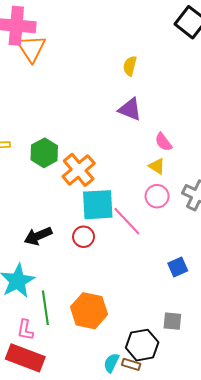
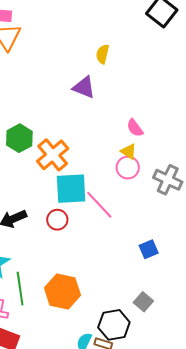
purple triangle: (130, 109) -> (84, 87), moved
pink circle: (157, 196) -> (128, 168), moved
gray square: (172, 321) -> (143, 302), turned 36

